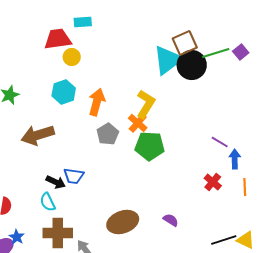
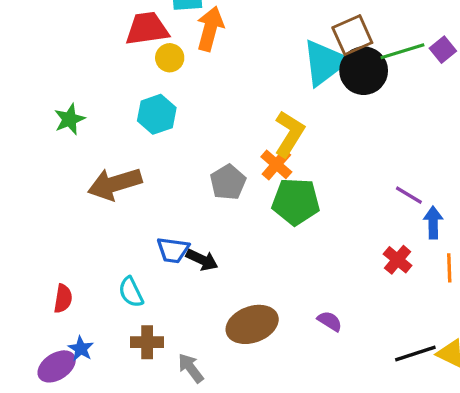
orange arrow: (97, 102) -> (210, 29), moved
black arrow: (56, 182) -> (202, 260), moved
brown cross: (58, 233) -> (147, 342), size x0.7

